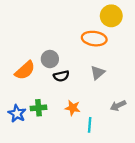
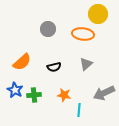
gray circle: (50, 59) -> (48, 29), moved
gray arrow: (118, 106) -> (104, 93), size x1.5
blue star: (17, 114) -> (15, 90), moved

